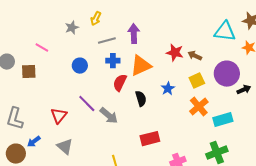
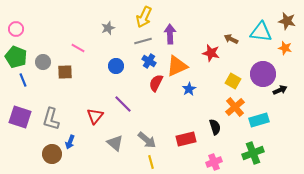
yellow arrow: (96, 19) -> (144, 17), moved, size x1.5
brown arrow: (195, 56) -> (231, 39), moved
blue cross: (113, 61) -> (149, 61), turned 32
yellow square: (197, 81) -> (233, 81), turned -35
blue star: (168, 89) -> (189, 89), moved
black semicircle: (141, 99) -> (215, 127), moved
gray arrow: (109, 116) -> (147, 140), moved
blue arrow: (34, 142) -> (70, 142), turned -32
gray triangle: (65, 147) -> (115, 143), moved

